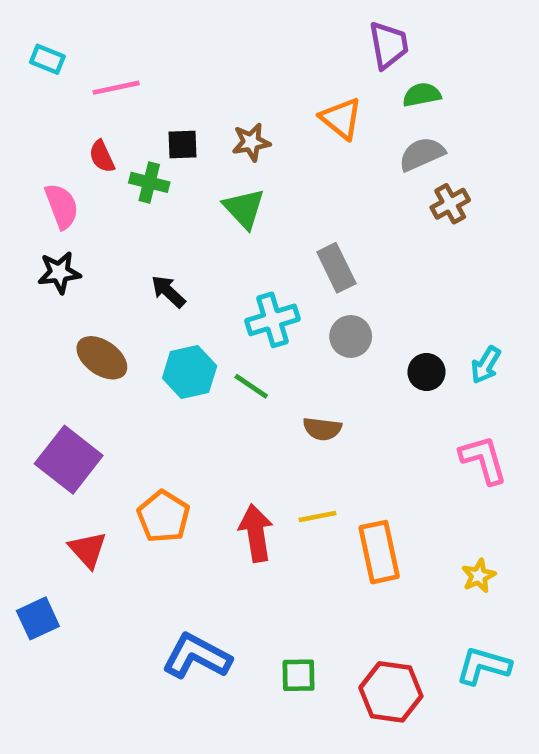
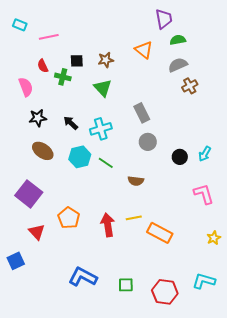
black star: (59, 272) -> (38, 118), moved
cyan cross: (272, 320) -> (101, 129), moved
orange rectangle: (379, 552) -> (160, 233), turned -50
yellow star: (479, 576) -> (214, 238), moved

